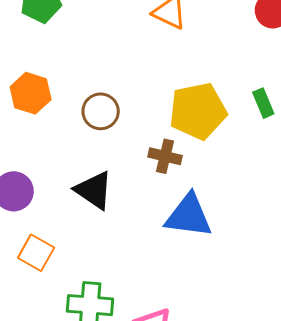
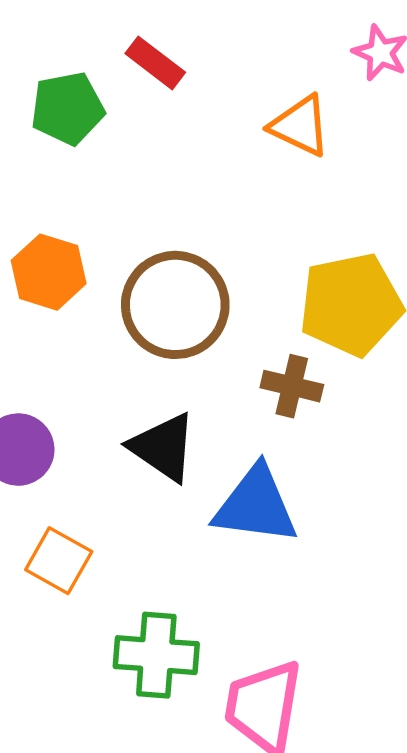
brown circle: (101, 111) -> (175, 305), size x1.6
blue triangle: (189, 216) -> (256, 505), moved

